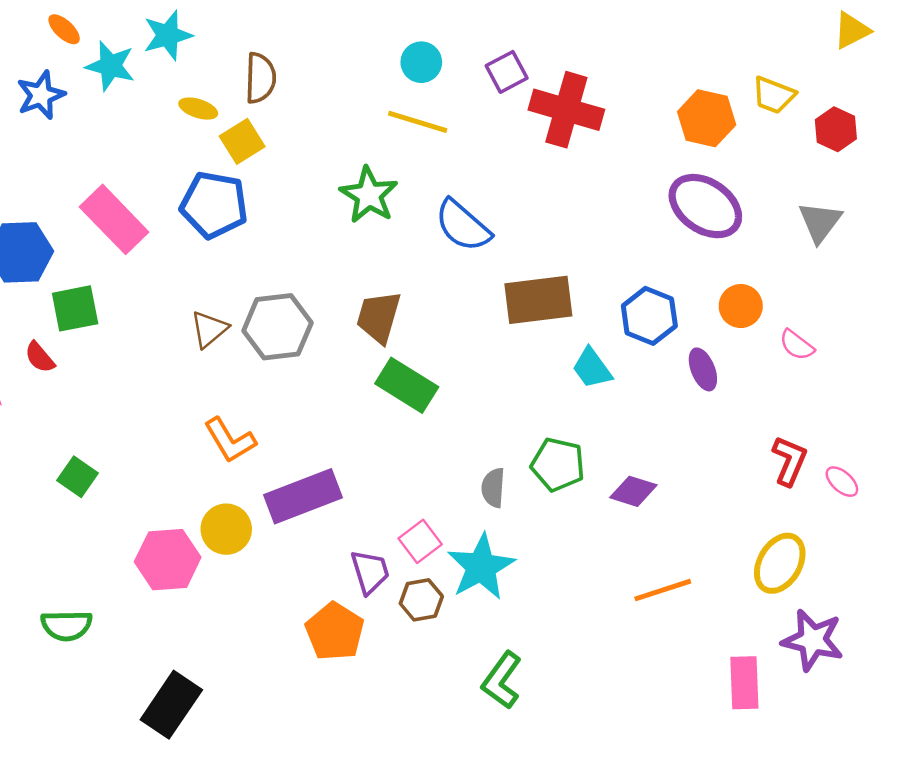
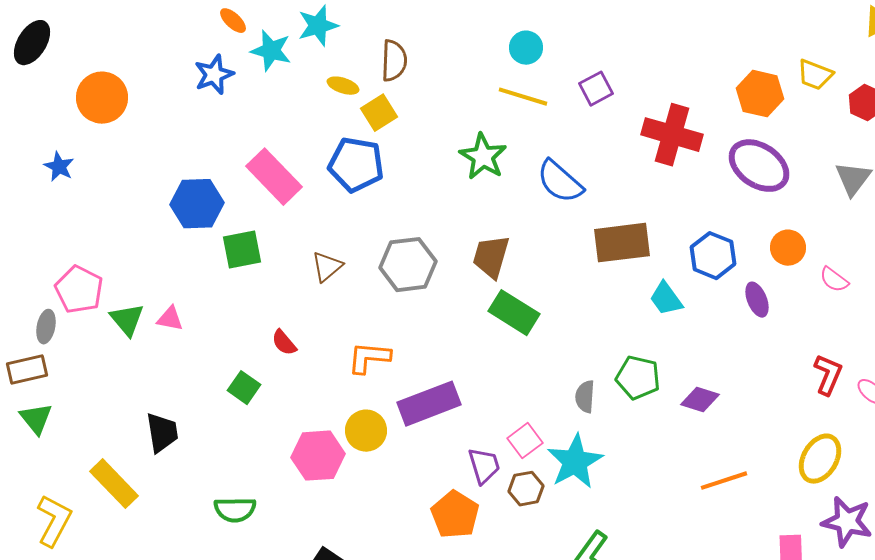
purple square: (507, 72) -> (596, 89), moved
red cross: (566, 110) -> (672, 135), moved
brown triangle: (209, 329) -> (327, 267), moved
red semicircle: (40, 357) -> (284, 343), moved
orange L-shape: (230, 440) -> (369, 358), turned 126

